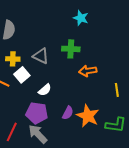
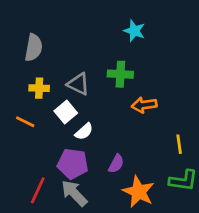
white square: (22, 75) -> (66, 112), moved
yellow line: (117, 90) -> (179, 144), moved
orange star: (88, 116) -> (139, 192), moved

